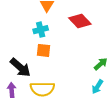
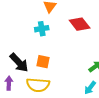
orange square: (44, 50) -> (43, 62), moved

